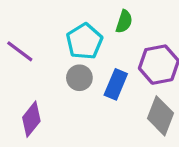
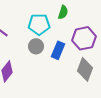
cyan pentagon: (84, 41) -> (39, 24), turned 30

